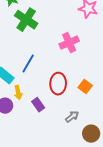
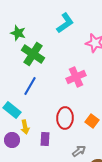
blue line: (28, 64) -> (30, 86), moved
purple rectangle: (38, 105) -> (45, 139), turned 40

